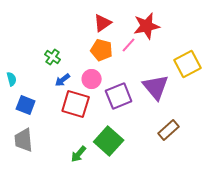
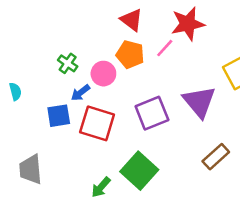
red triangle: (103, 23) -> (132, 20), turned -48
pink circle: (92, 79) -> (103, 74), moved
blue square: (26, 105) -> (59, 116), moved, turned -30

